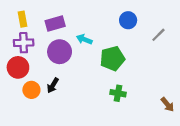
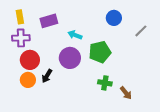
purple circle: (60, 52) -> (70, 58), moved
red circle: (18, 67) -> (30, 60), moved
brown arrow: (167, 104) -> (126, 93), moved

